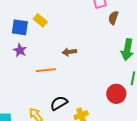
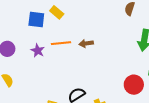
purple star: (20, 50) -> (38, 51), moved
orange line: (46, 70) -> (61, 43), moved

